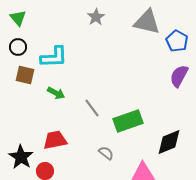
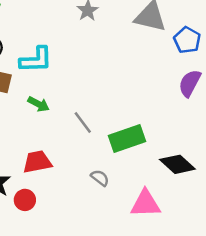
black diamond: (169, 142) -> (177, 164), turned 64

